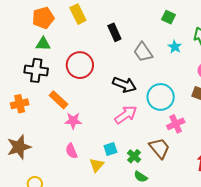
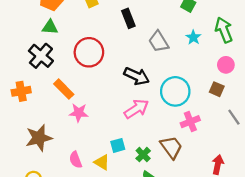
black cross: (36, 70) -> (41, 56), turned 30
brown star: (19, 147) -> (39, 138), moved
pink semicircle: (71, 151) -> (76, 160), moved
yellow triangle: (97, 165) -> (102, 162), turned -42

